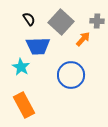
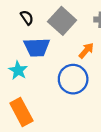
orange arrow: (83, 39) -> (86, 51), moved

